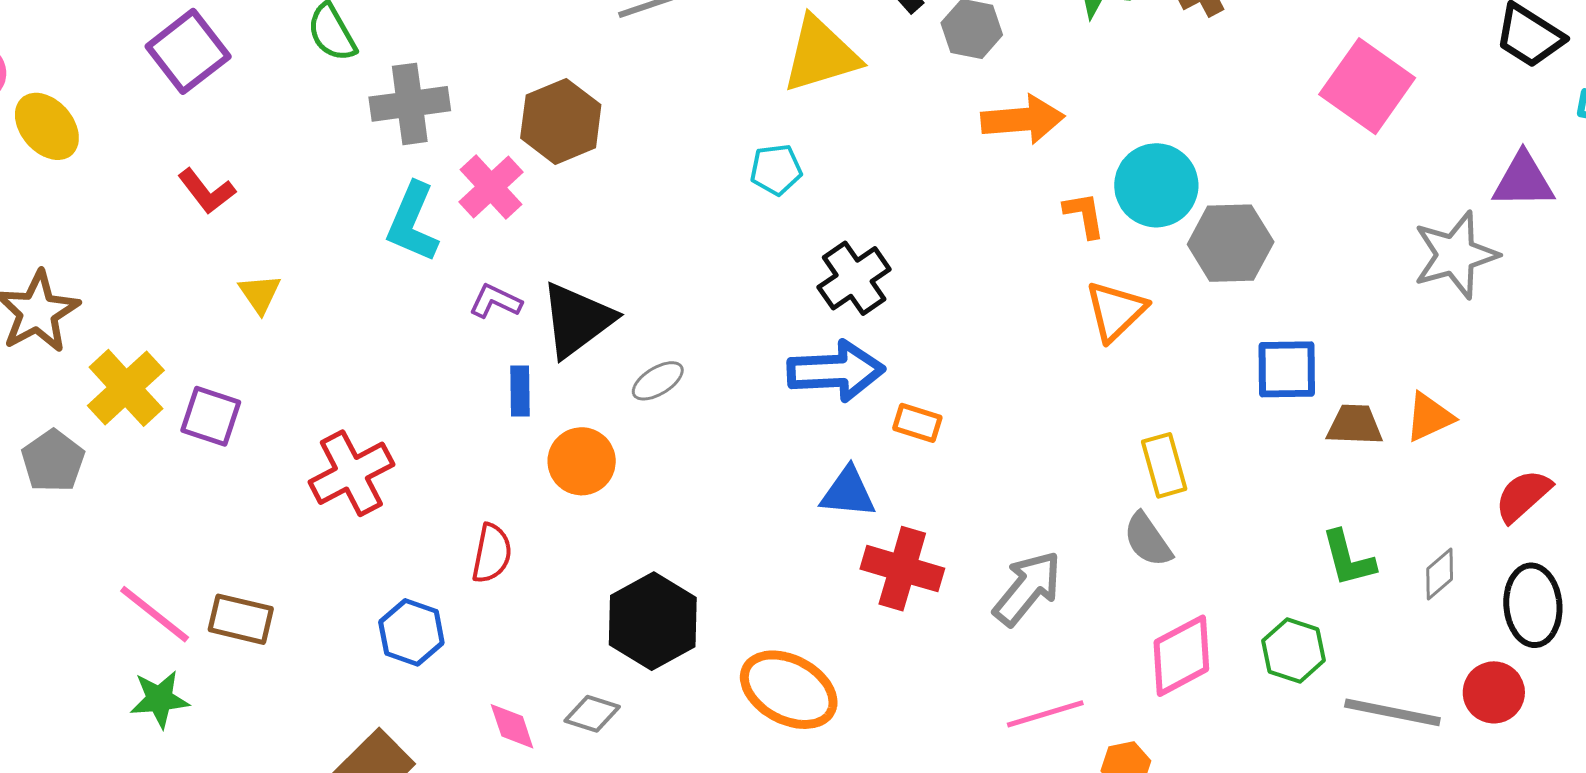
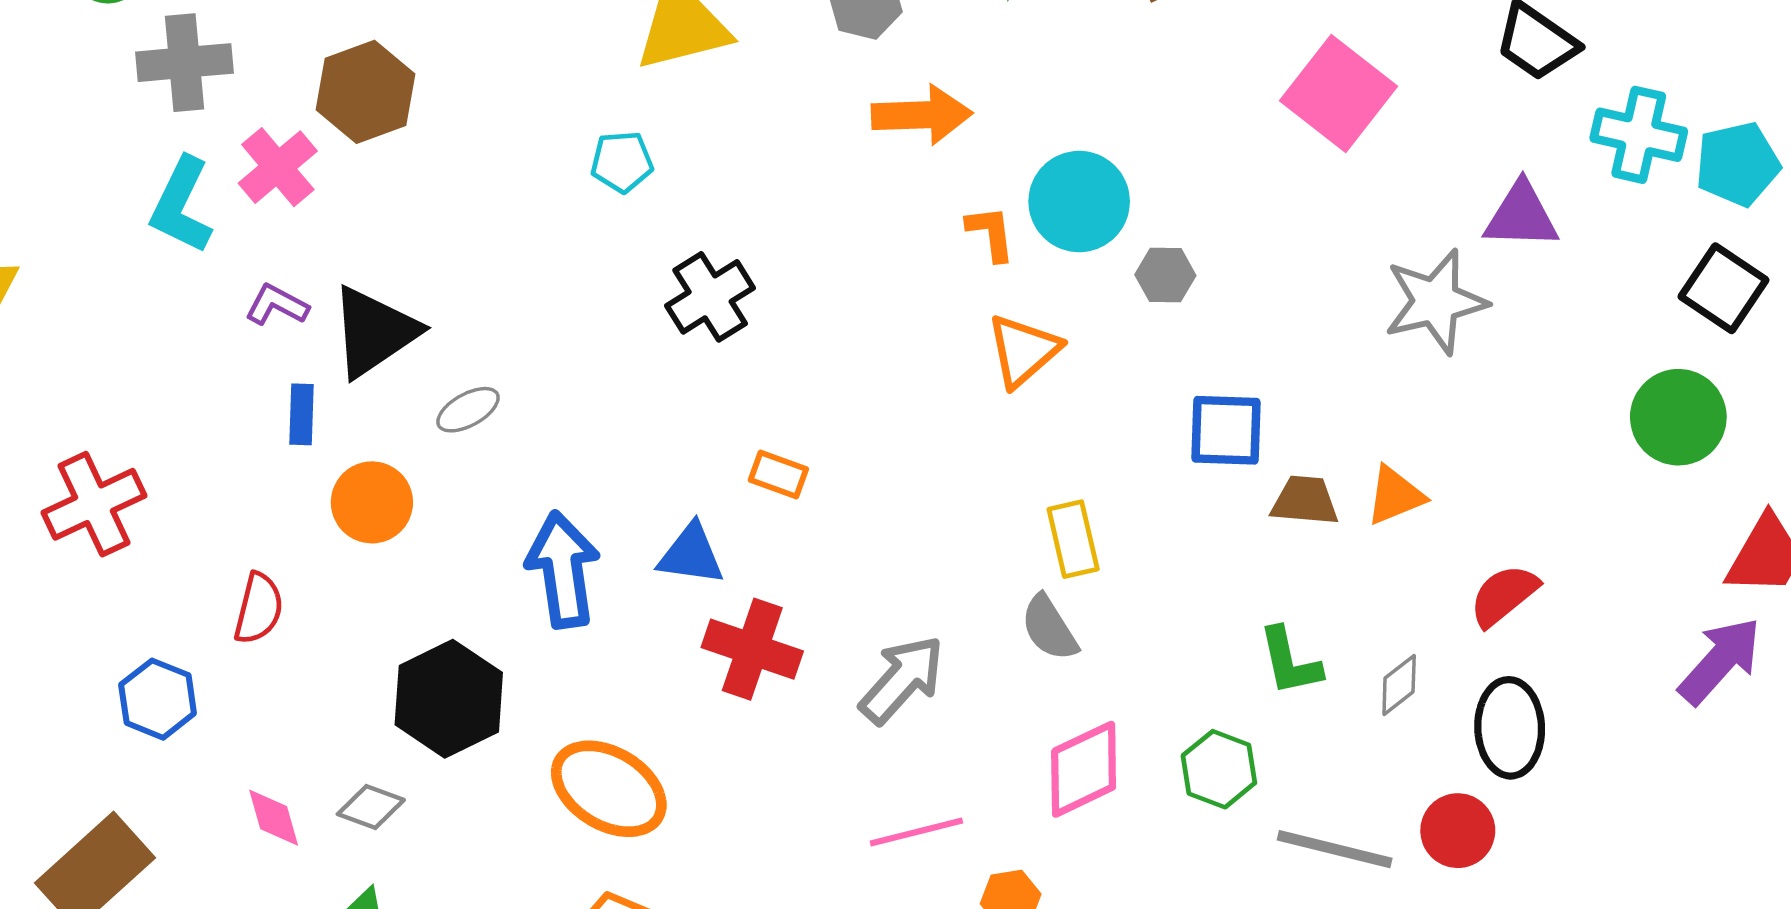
gray hexagon: (1231, 243) -> (1165, 275), size x0.6
blue arrow: (836, 371) -> (563, 570), moved, turned -98

